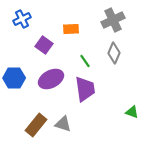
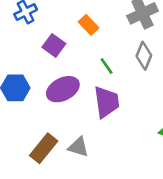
orange rectangle: (71, 29) -> (89, 25), turned 49

